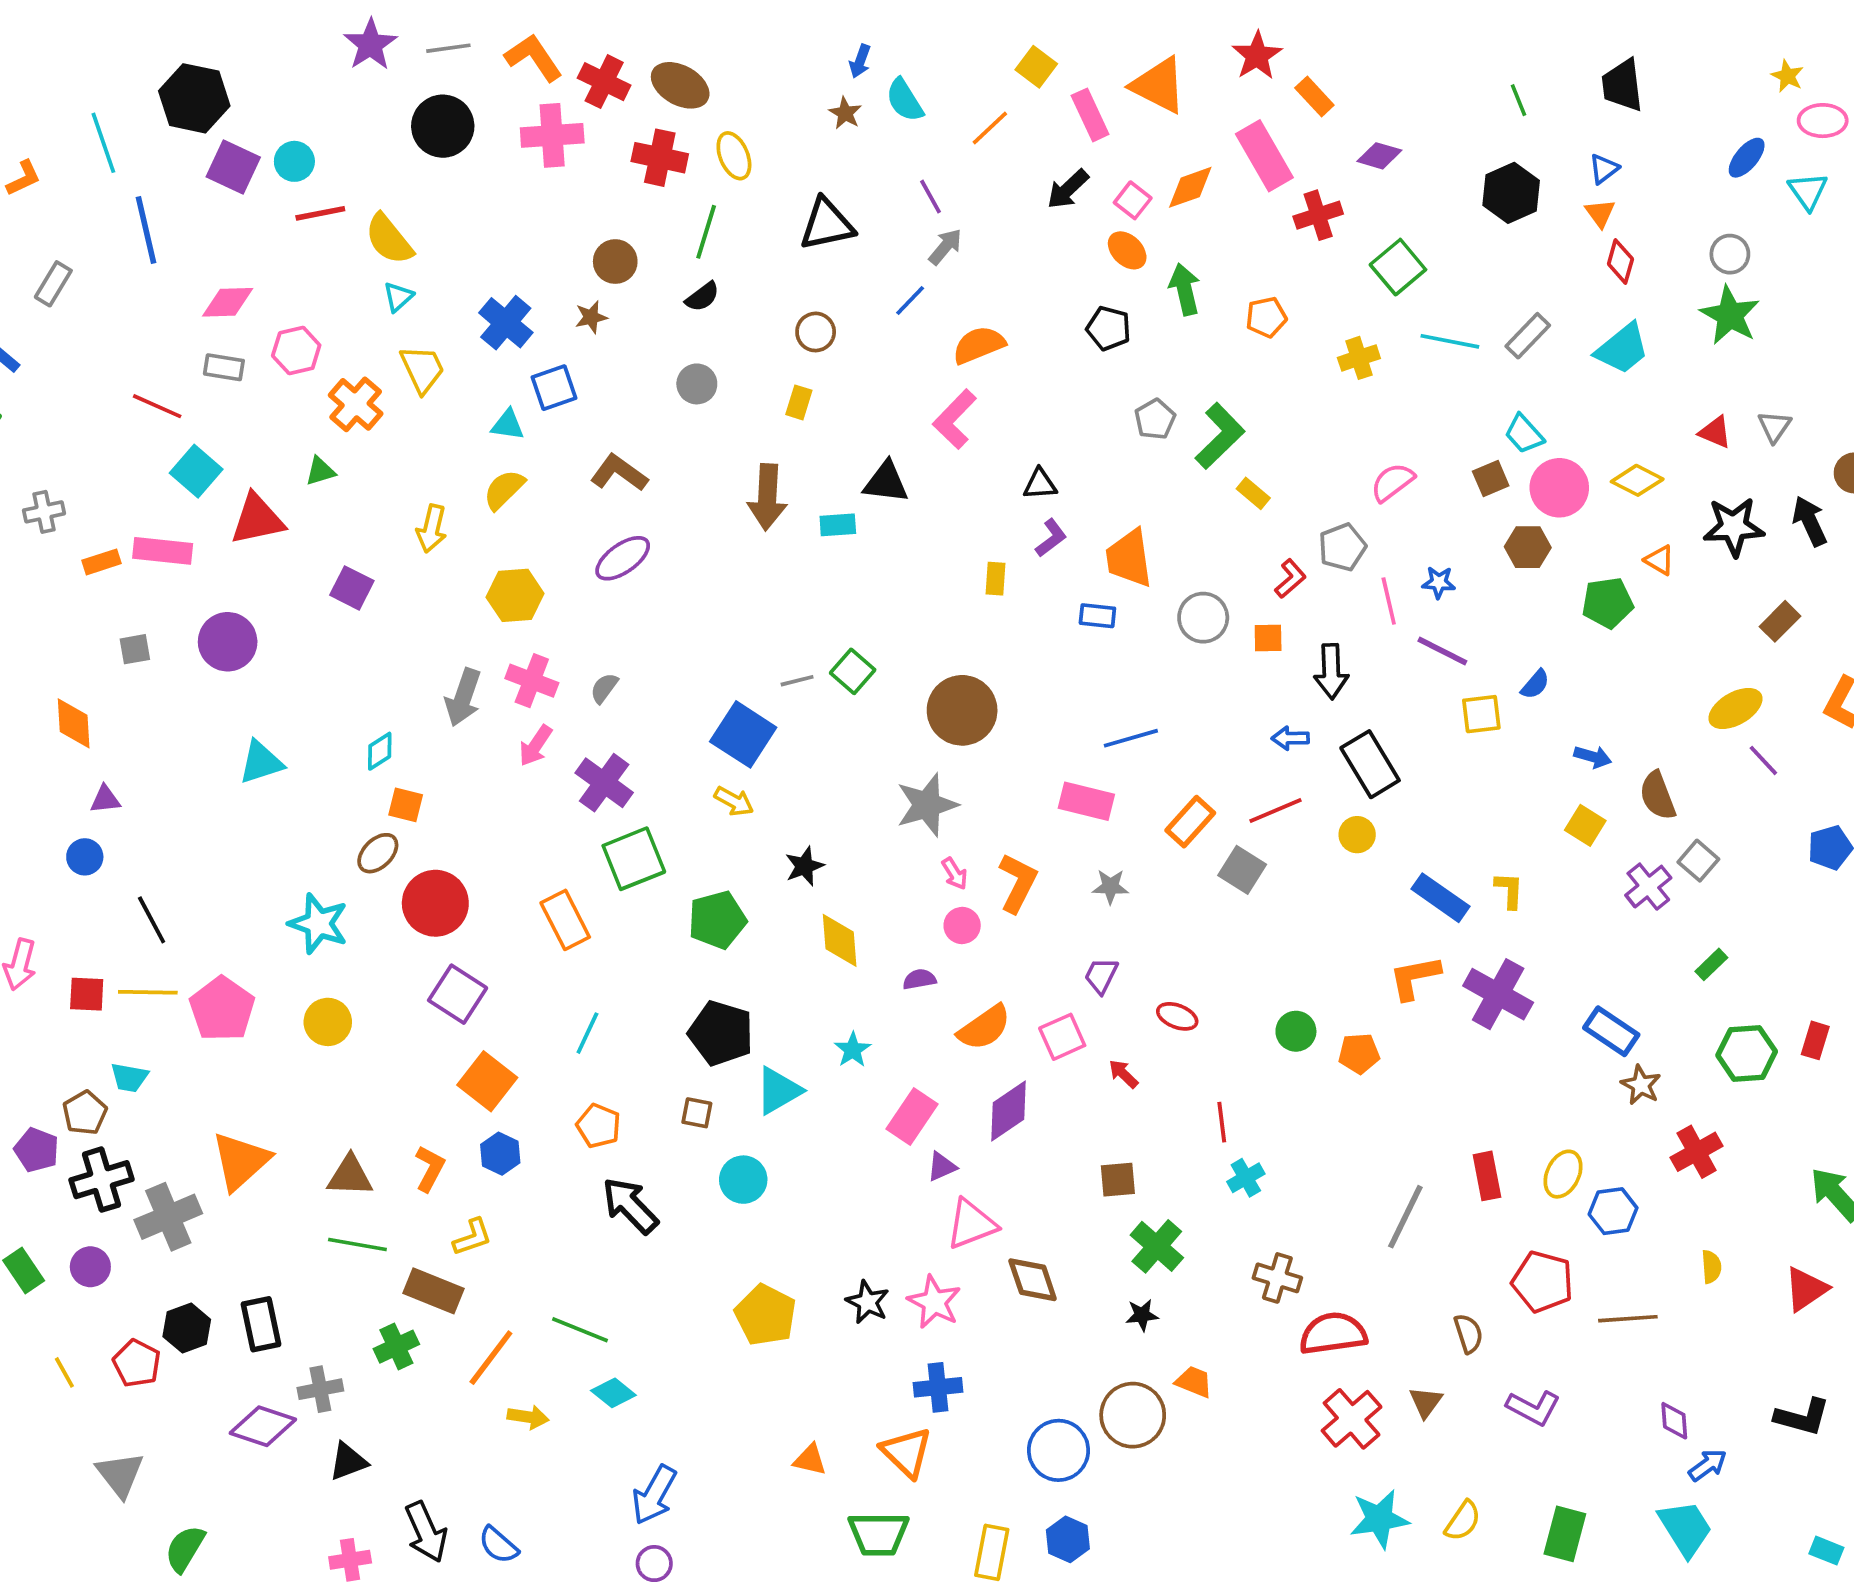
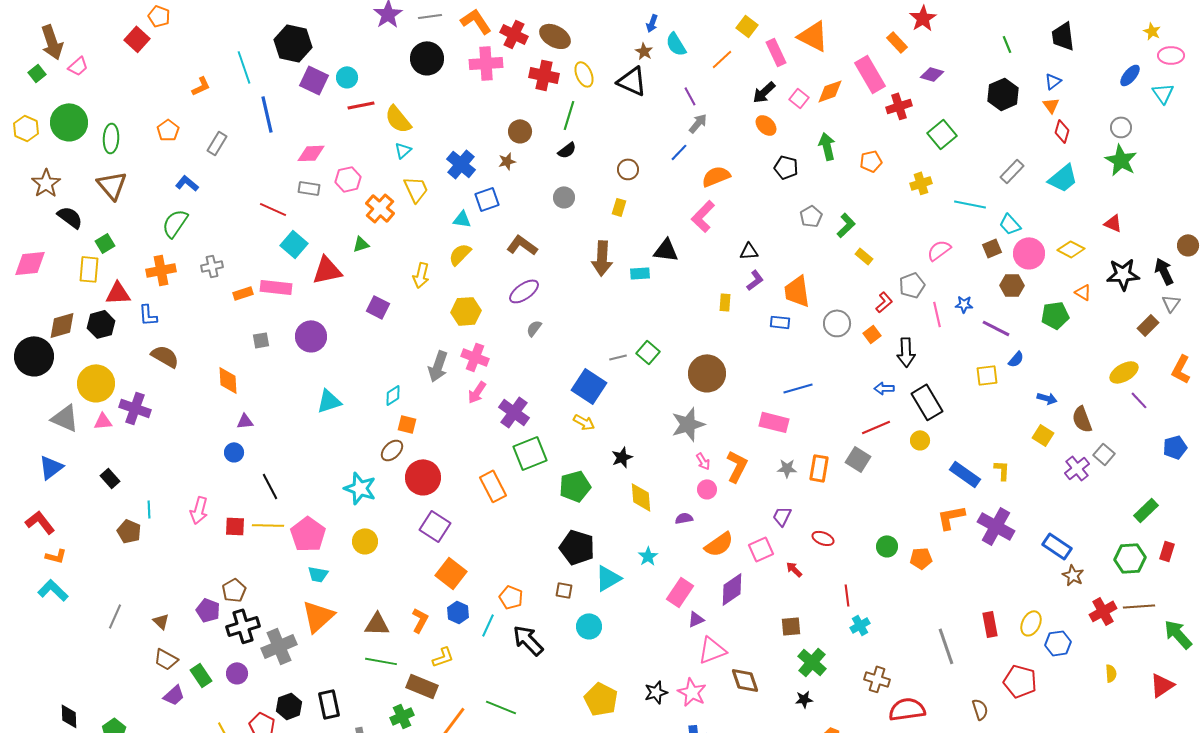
red star: (1257, 56) -> (923, 18), moved
black triangle: (827, 224) -> (632, 81), moved, turned 36
orange ellipse: (1127, 250) -> (766, 125), moved
cyan line: (1450, 341) -> (970, 204), moved
gray triangle: (1774, 427) -> (1171, 303), moved
green L-shape: (1220, 436) -> (846, 225), size x0.7
orange square: (1268, 638) -> (872, 334), turned -36
purple line: (1442, 651) -> (996, 328), moved
gray semicircle: (604, 688) -> (534, 328), moved
orange rectangle: (1190, 822) -> (819, 468), moved, turned -32
green rectangle: (1711, 964) -> (1146, 510), moved, size x1.4
cyan line: (587, 1033) -> (488, 625), moved
cyan trapezoid: (129, 1078) -> (318, 574), moved
gray line: (1405, 1217) -> (946, 646), turned -45
black star: (867, 1302) -> (656, 692), turned 30
brown line: (1628, 1319) -> (1139, 606), moved

